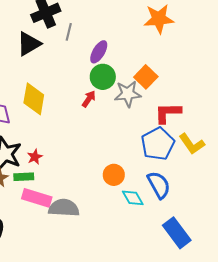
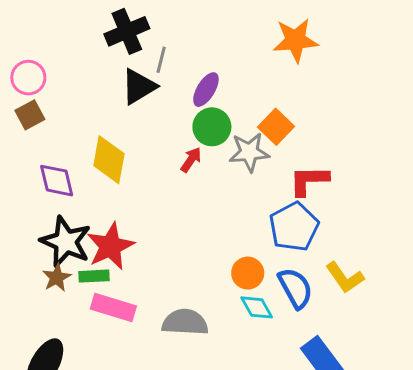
black triangle: (29, 44) -> (139, 87), moved
yellow L-shape: (192, 144) -> (345, 278), moved
red star: (35, 157) -> (110, 246), size x2.0
orange circle: (114, 175) -> (248, 273), moved
gray semicircle: (64, 208) -> (185, 322), moved

